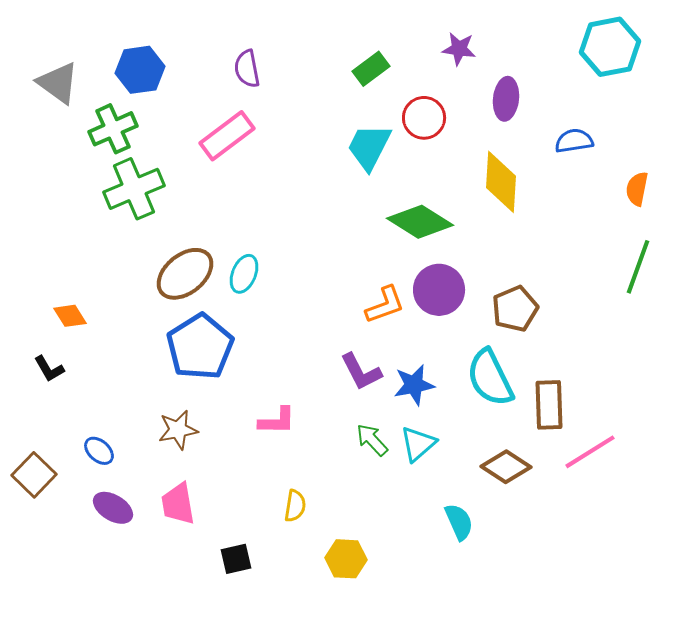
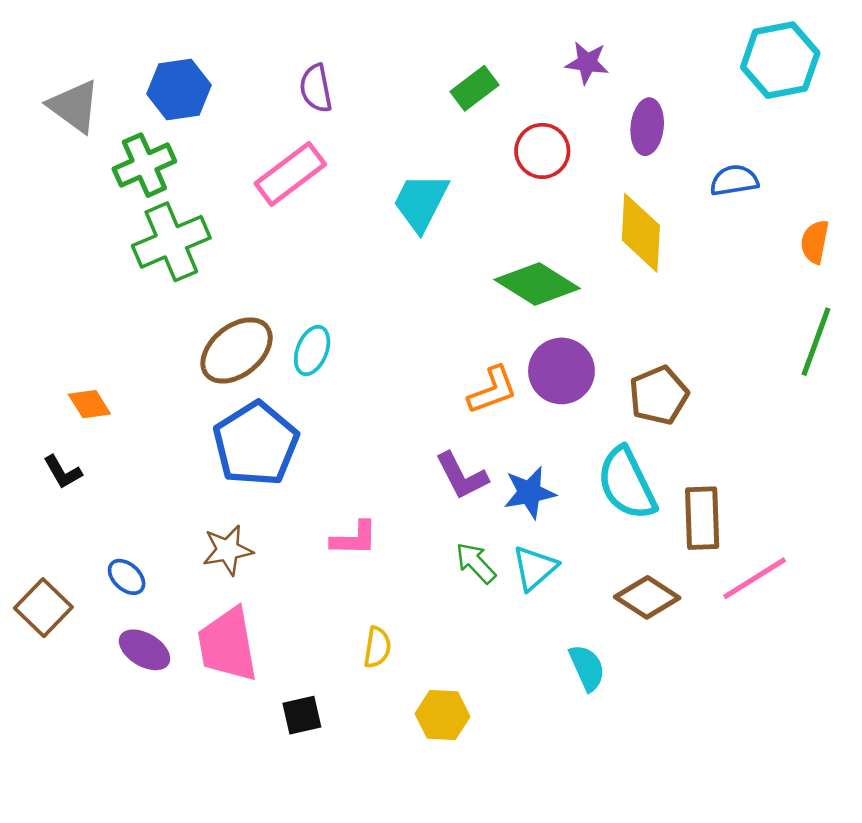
cyan trapezoid: (369, 147) -> (421, 202), moved
pink trapezoid: (178, 504) -> (228, 645), size x1.4

